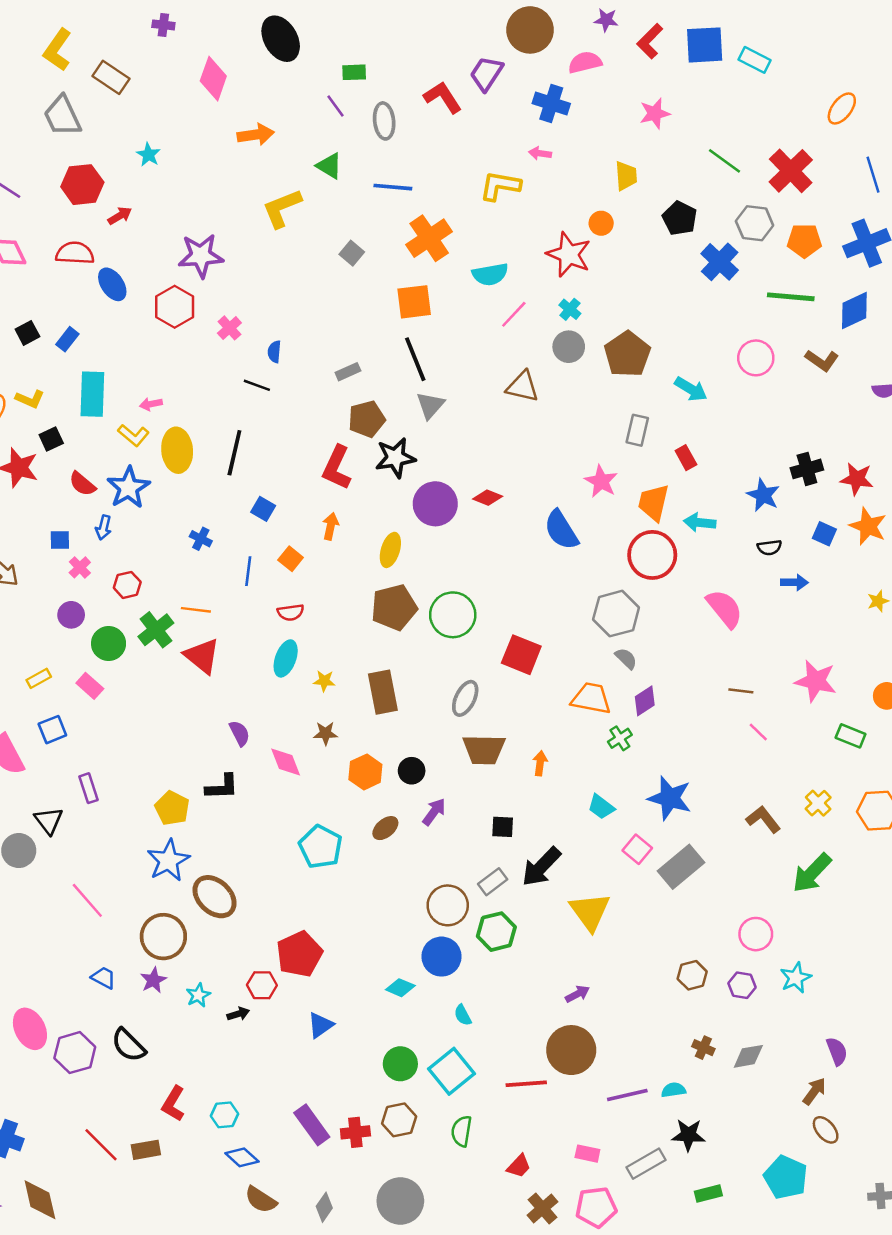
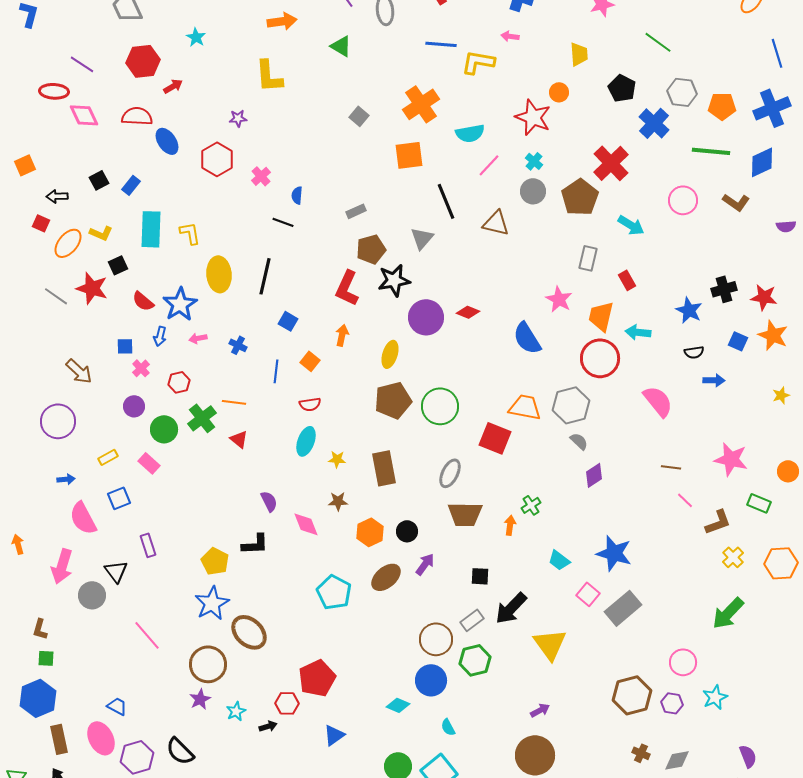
red cross: (791, 171) -> (611, 163), moved
blue line: (393, 187) -> (441, 44), moved
yellow L-shape: (282, 208) -> (269, 76), moved, turned -72
purple star: (201, 256) -> (238, 118), size x0.5
black line: (415, 359) -> (446, 201), moved
pink arrow: (151, 404) -> (198, 338), moved
yellow L-shape: (133, 435) -> (190, 233), moved, turned -140
red triangle: (202, 656) -> (239, 439), size x0.6
orange trapezoid: (591, 698) -> (525, 407), moved
green cross: (620, 738) -> (531, 505), moved
brown L-shape: (763, 819) -> (718, 522), moved, turned 108
brown ellipse: (385, 828) -> (386, 577), size x1.4
brown hexagon: (692, 975) -> (632, 695), size x1.6
blue trapezoid: (104, 978) -> (117, 706), moved

